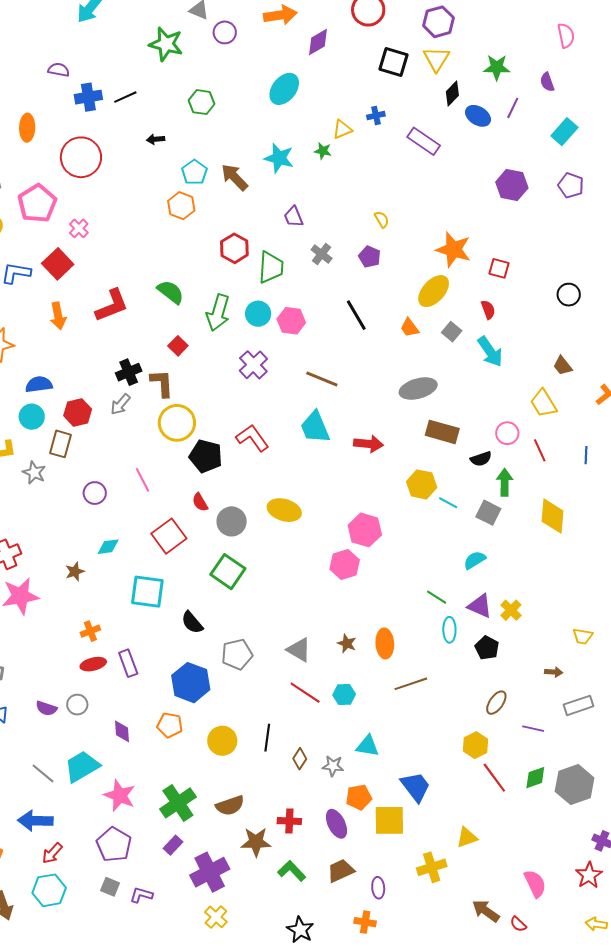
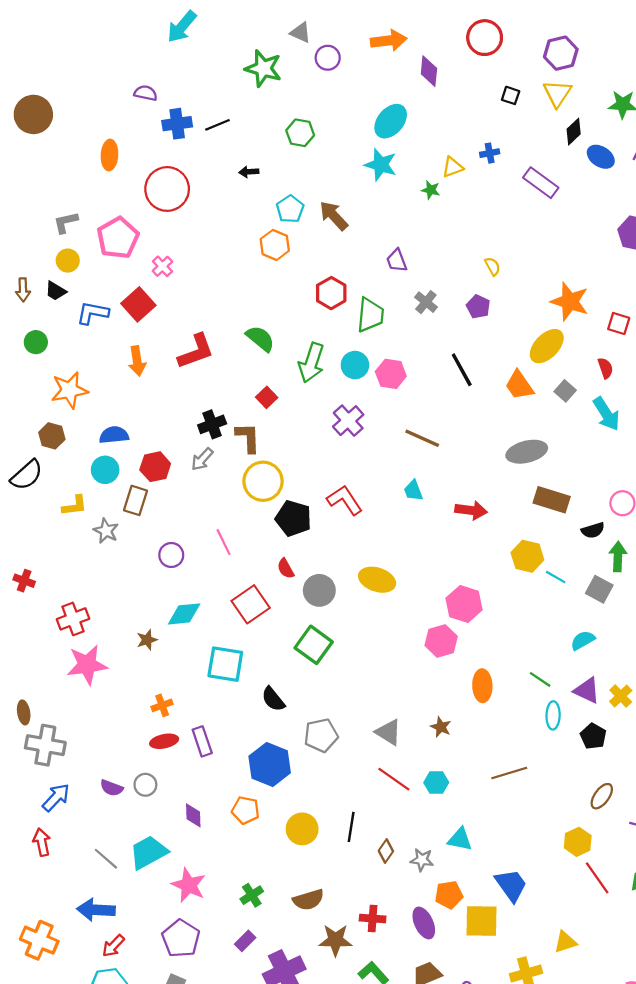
purple diamond: (318, 42) -> (429, 71), turned -56
black square: (394, 62) -> (511, 95), size x0.6
cyan star: (279, 158) -> (381, 165), moved
orange trapezoid: (410, 328) -> (519, 385), size x1.4
cyan trapezoid: (315, 427) -> (413, 491), size x0.6
cyan diamond: (108, 547) -> (184, 614), size x1.4
orange ellipse: (385, 643) -> (482, 686), moved
green cross: (178, 803) -> (252, 895), size x0.6

